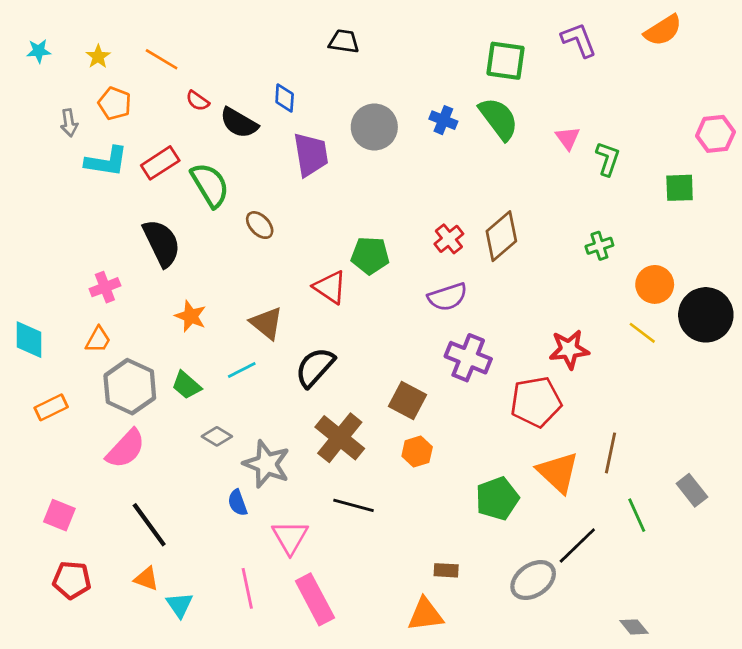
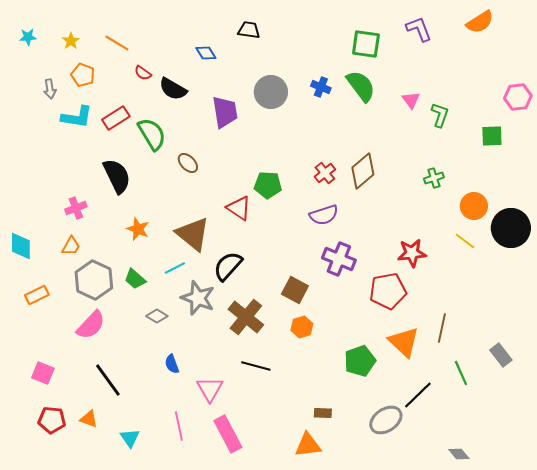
blue diamond: (285, 98) -> (206, 53), moved, turned -35
brown triangle: (267, 323) -> (193, 234), size x1.4
gray star: (267, 464) -> (198, 298), moved
orange triangle: (146, 579) -> (89, 419), moved

